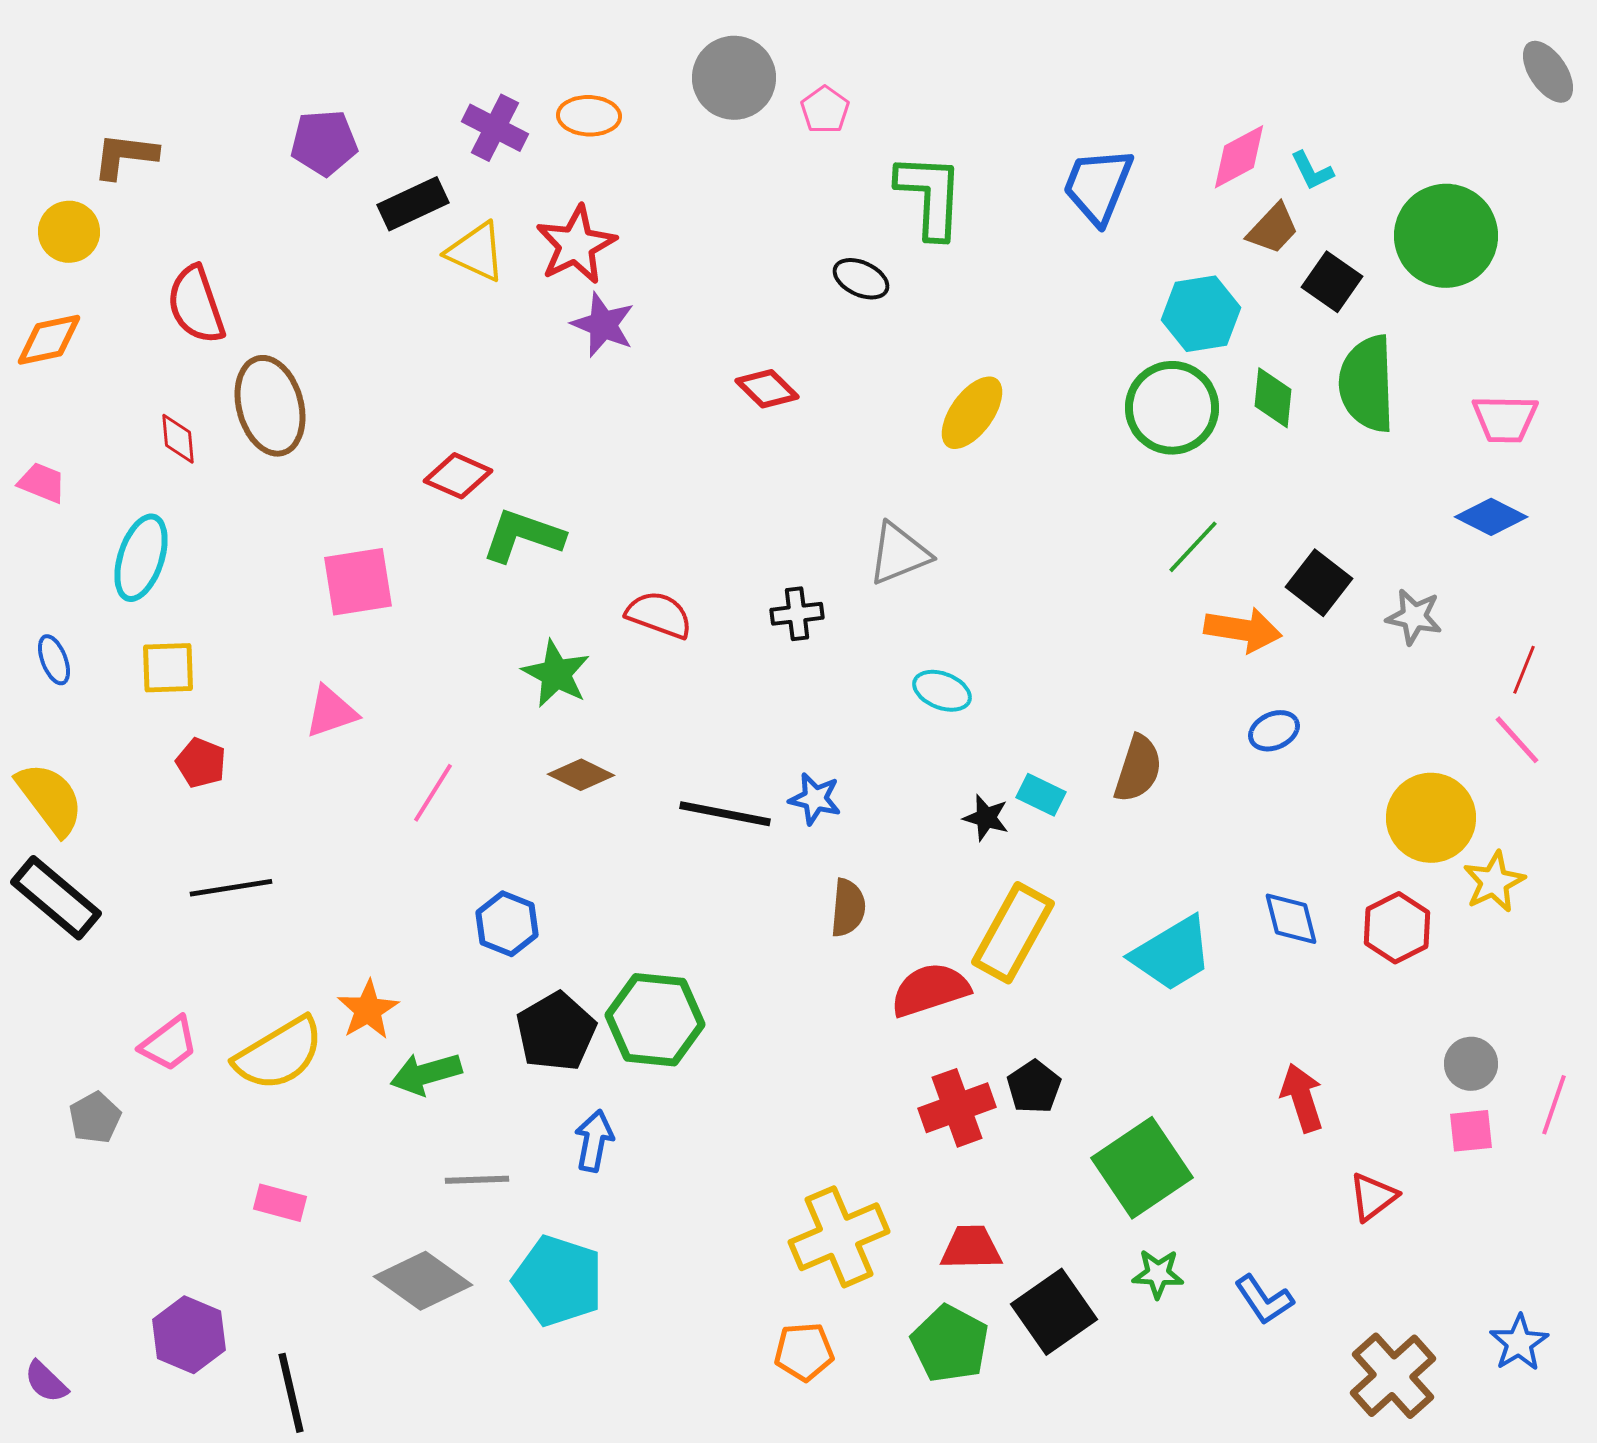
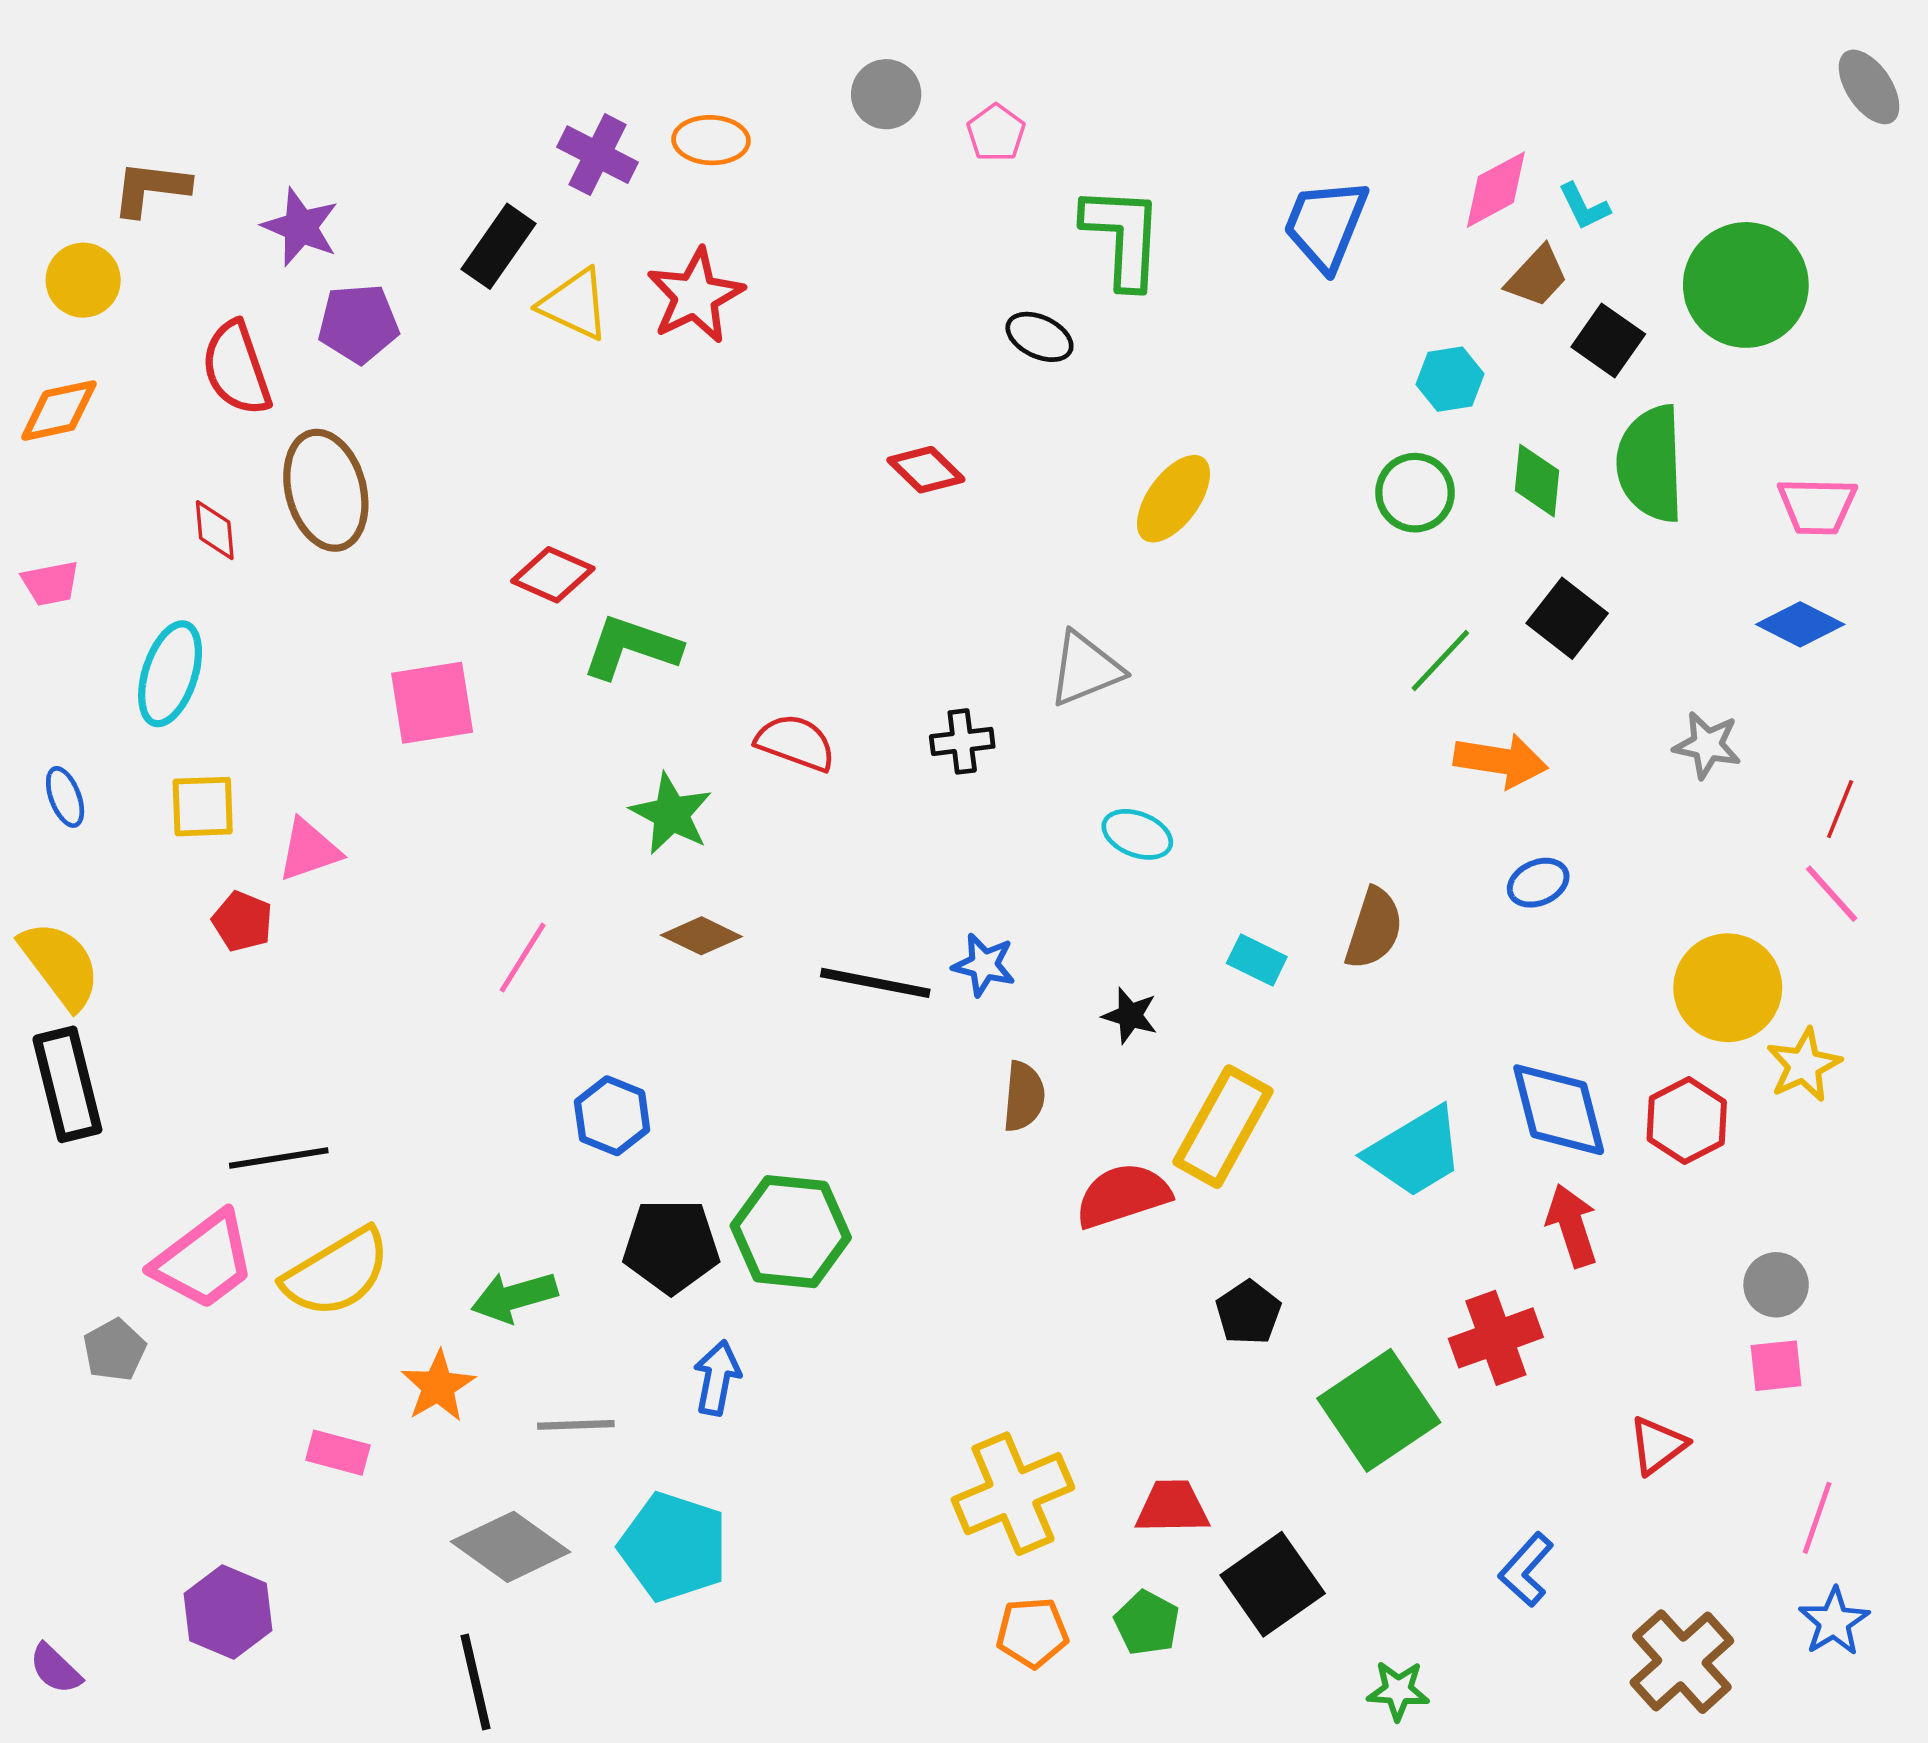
gray circle: (734, 78) -> (886, 94), size x0.7
purple pentagon: (324, 143) -> (358, 324), moved
black rectangle: (413, 204) -> (499, 246), turned -30
cyan hexagon: (1201, 314) -> (1450, 379), size x0.7
purple star: (603, 325) -> (300, 227), moved
green circle: (1172, 408) -> (1415, 493), size x0.7
pink trapezoid: (42, 483) -> (51, 583), turned 147
black square: (1319, 583) -> (1567, 618), moved
pink triangle: (331, 712) -> (309, 850), moved
black star: (986, 818) -> (1130, 1016), moved
black line: (231, 888) -> (279, 1158), moved
black rectangle: (56, 898) -> (67, 1084), turned 36
blue diamond: (1291, 919) -> (1559, 1110), size x1.5
orange star: (368, 1010) -> (438, 1386), moved
black pentagon: (556, 1032) -> (671, 1246), turned 30
pink trapezoid: (169, 1044) -> (204, 1261), size x1.5
red arrow: (1302, 1098) -> (1572, 1226), moved
pink line: (1554, 1105) -> (1817, 1518), moved
red cross: (957, 1108) -> (1496, 1338), moved
green star: (1158, 1274) -> (1398, 1690), moved
blue L-shape: (1264, 1300) -> (1526, 1570), turned 76
green pentagon: (950, 1344) -> (1147, 1623), size x0.7
orange pentagon: (804, 1352) -> (1032, 1633), moved
black line: (291, 1393) -> (476, 1682), moved

